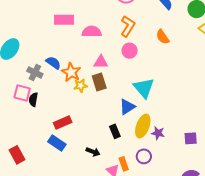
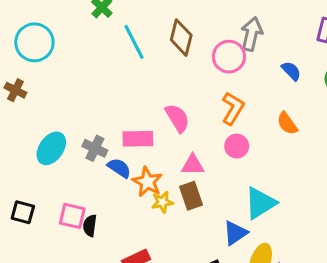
pink rectangle: (64, 20) -> (138, 139), moved
pink semicircle: (92, 32) -> (177, 118), turned 60
gray cross: (35, 72) -> (95, 148), moved
cyan triangle: (144, 88) -> (260, 203), turned 40

